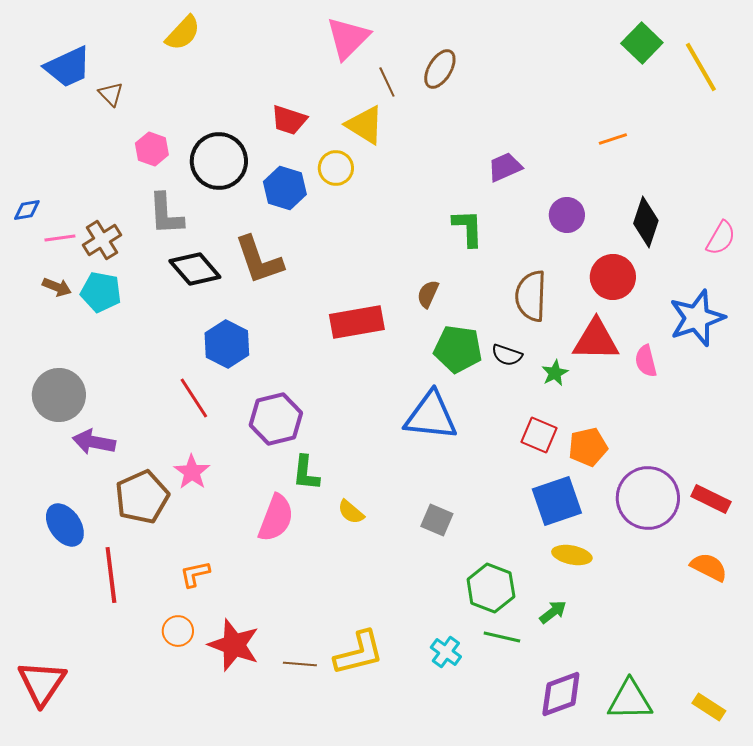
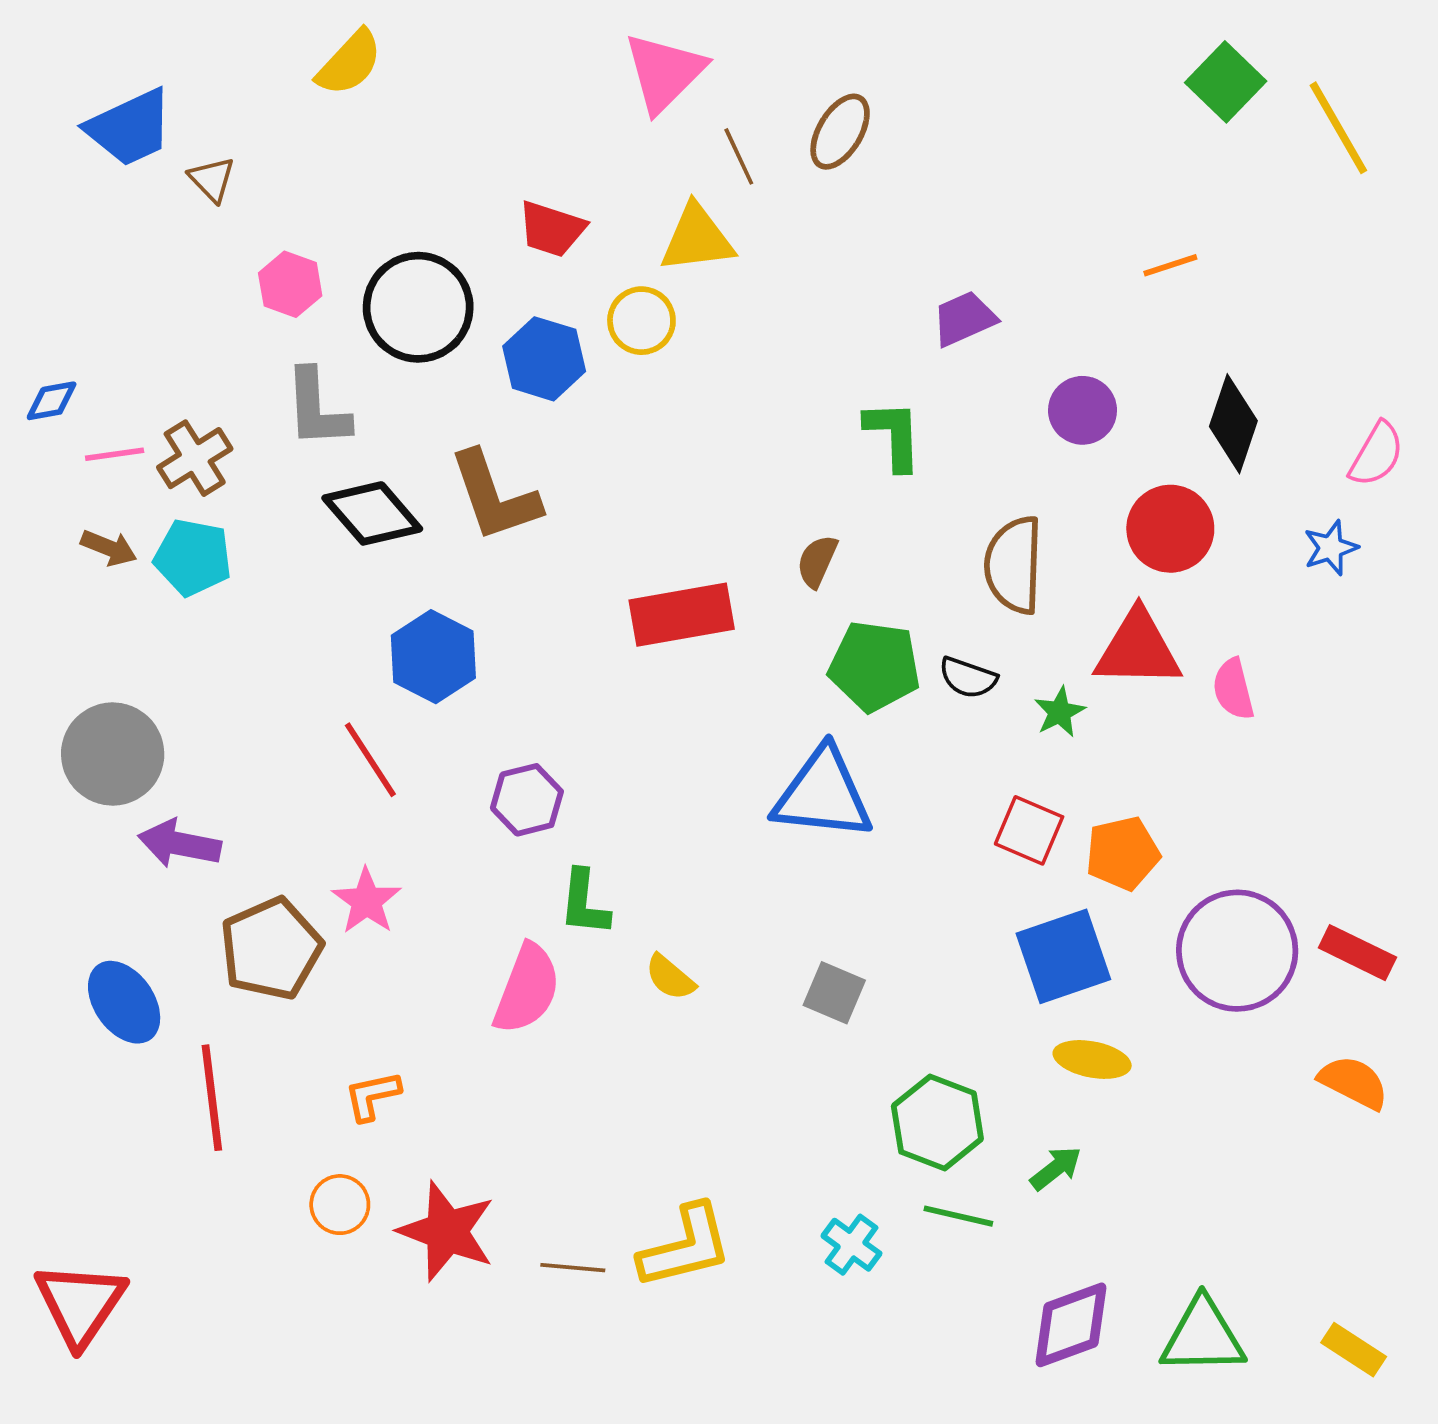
yellow triangle: (365, 125) -> (697, 239), turned -39
blue star: (697, 318) -> (1331, 548), moved, size x0.5
purple hexagon: (276, 419) -> (527, 800), size x0.7

